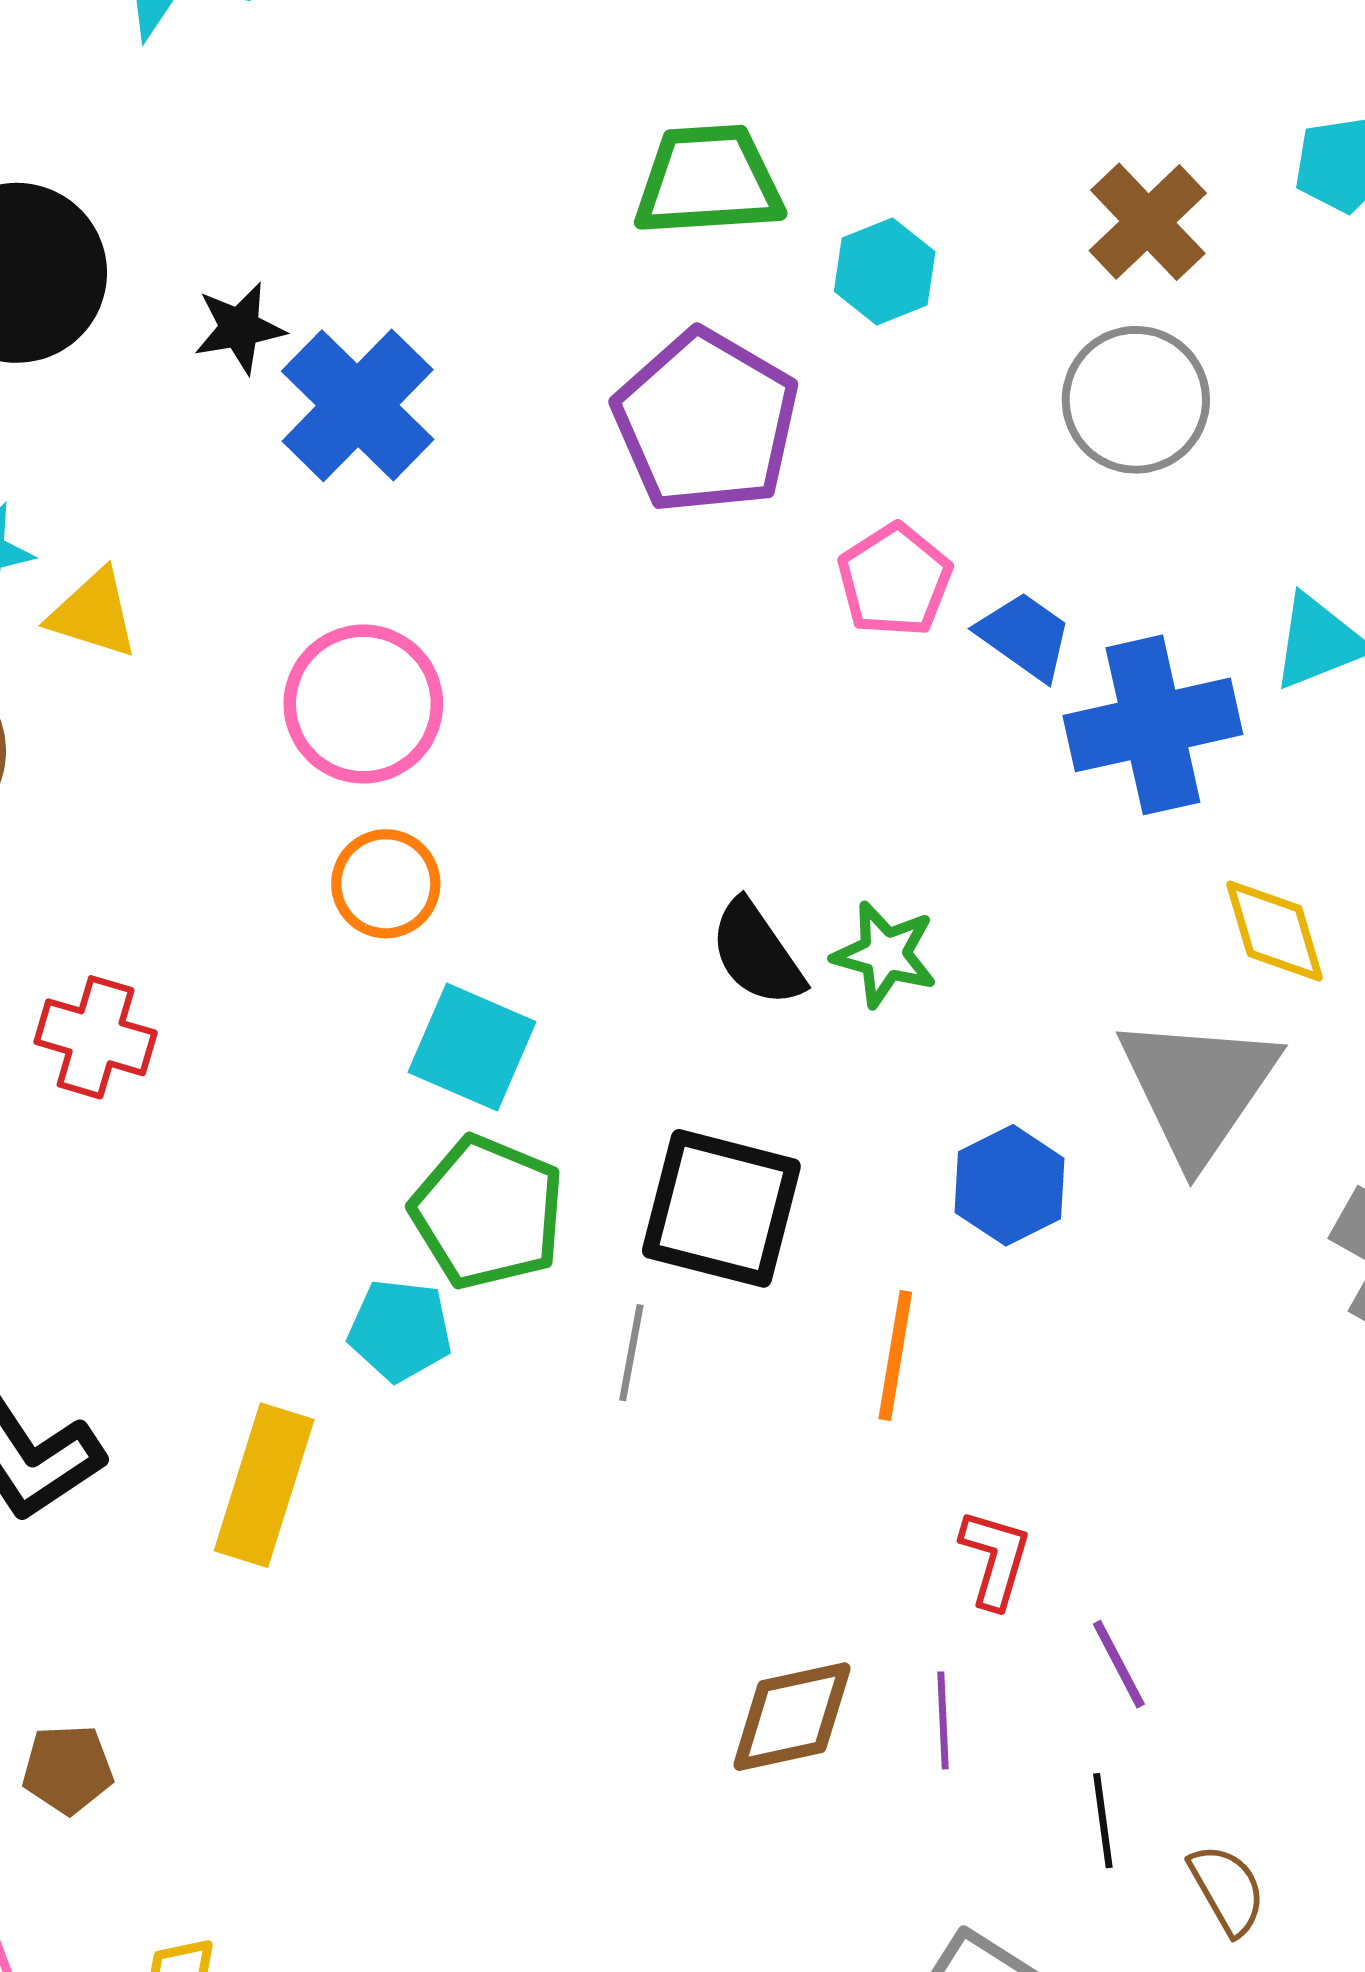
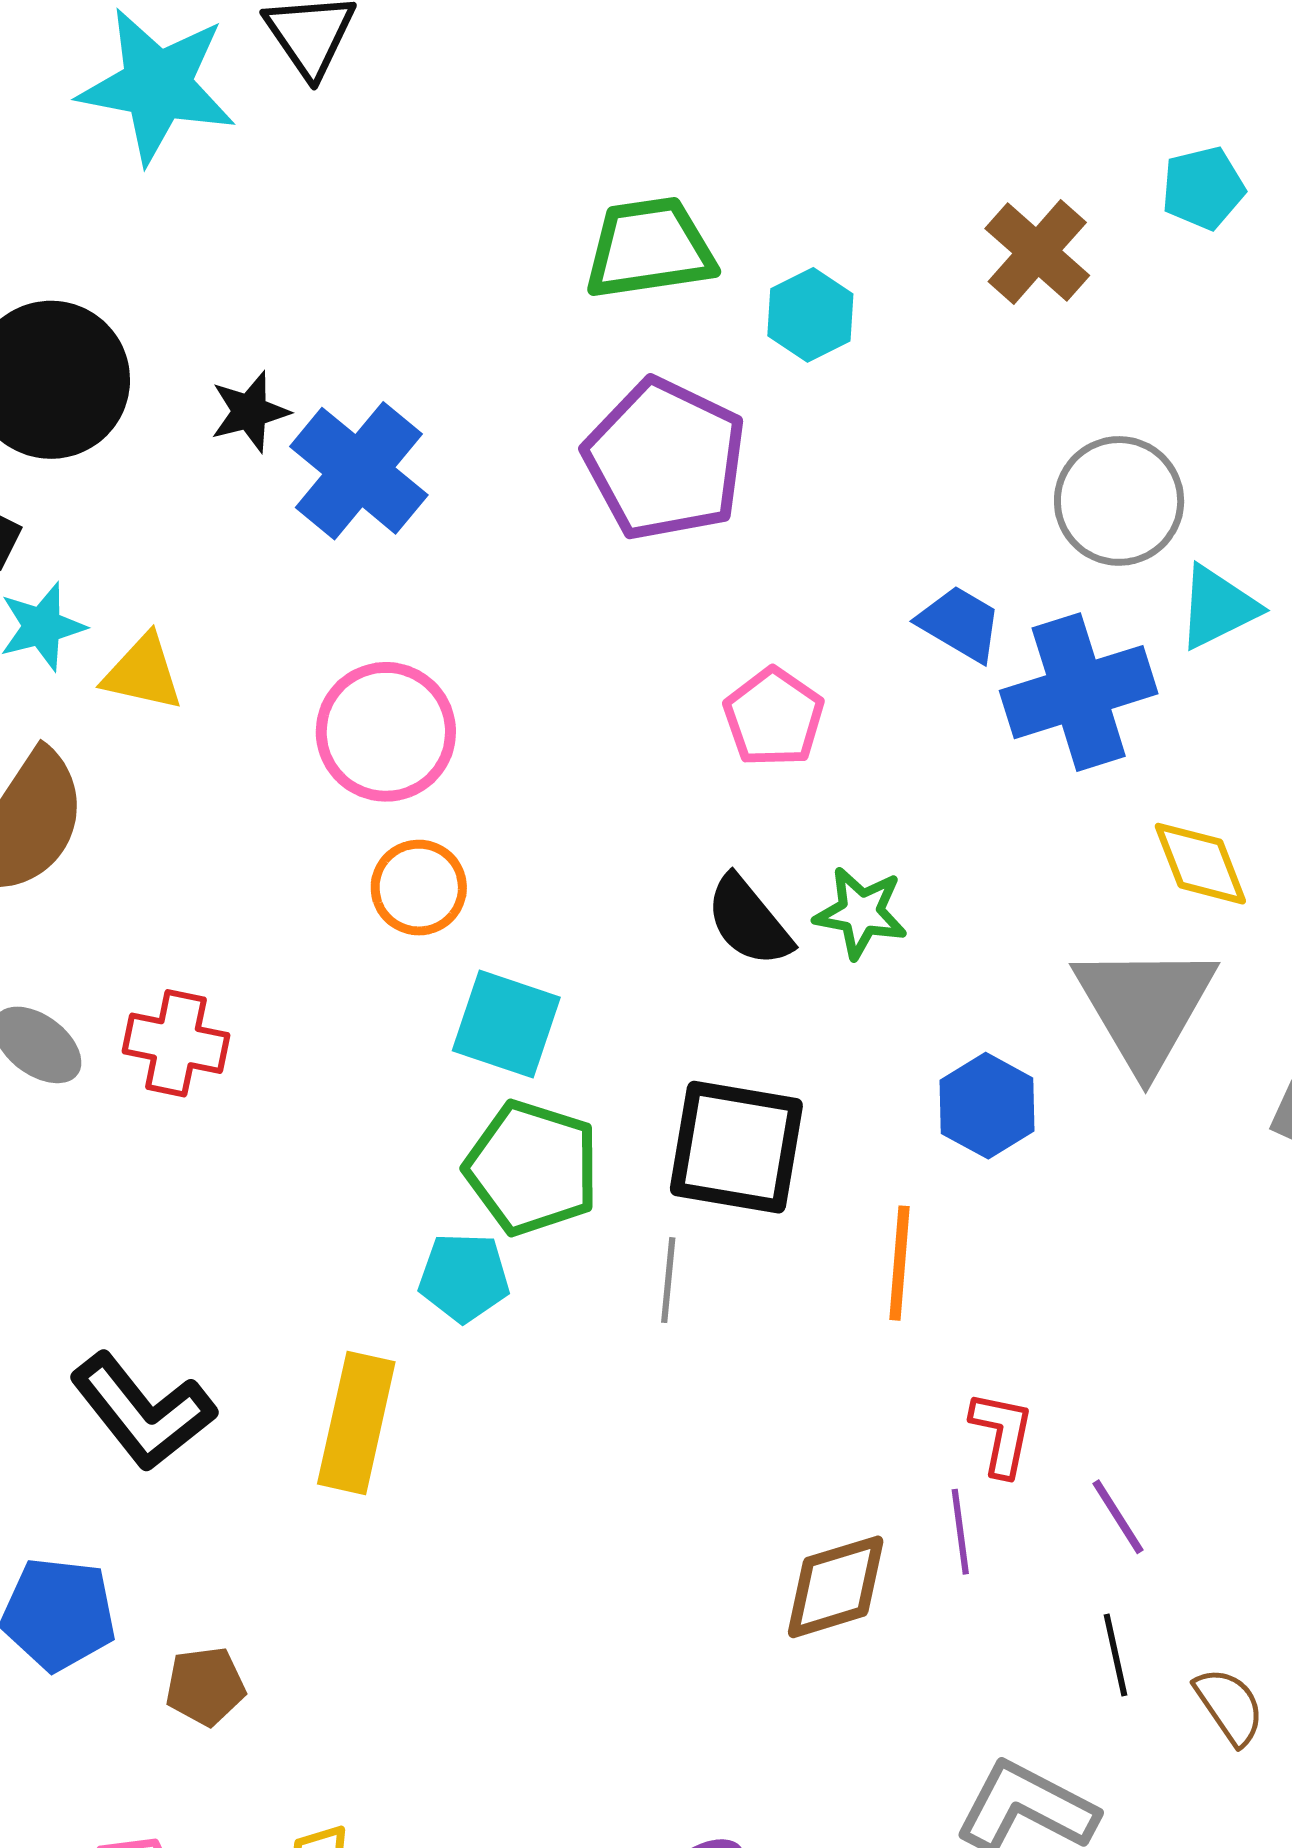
gray circle: (1136, 400) -> (1119, 501), moved
pink pentagon: (895, 580) -> (774, 717), moved
purple line: (943, 1720) -> (960, 1532), moved

